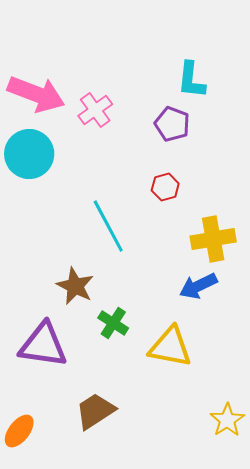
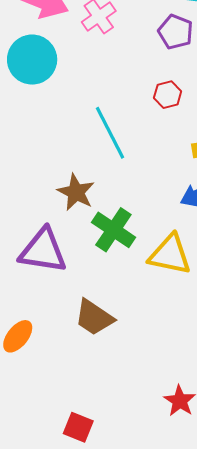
green cross: (113, 323) -> (113, 230), size x1.4
brown trapezoid: (95, 411) -> (94, 318), turned -114

